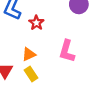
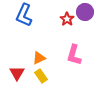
red star: (36, 23) -> (67, 19), moved

